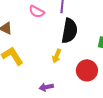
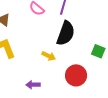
yellow arrow: (57, 56) -> (49, 56), turned -96

